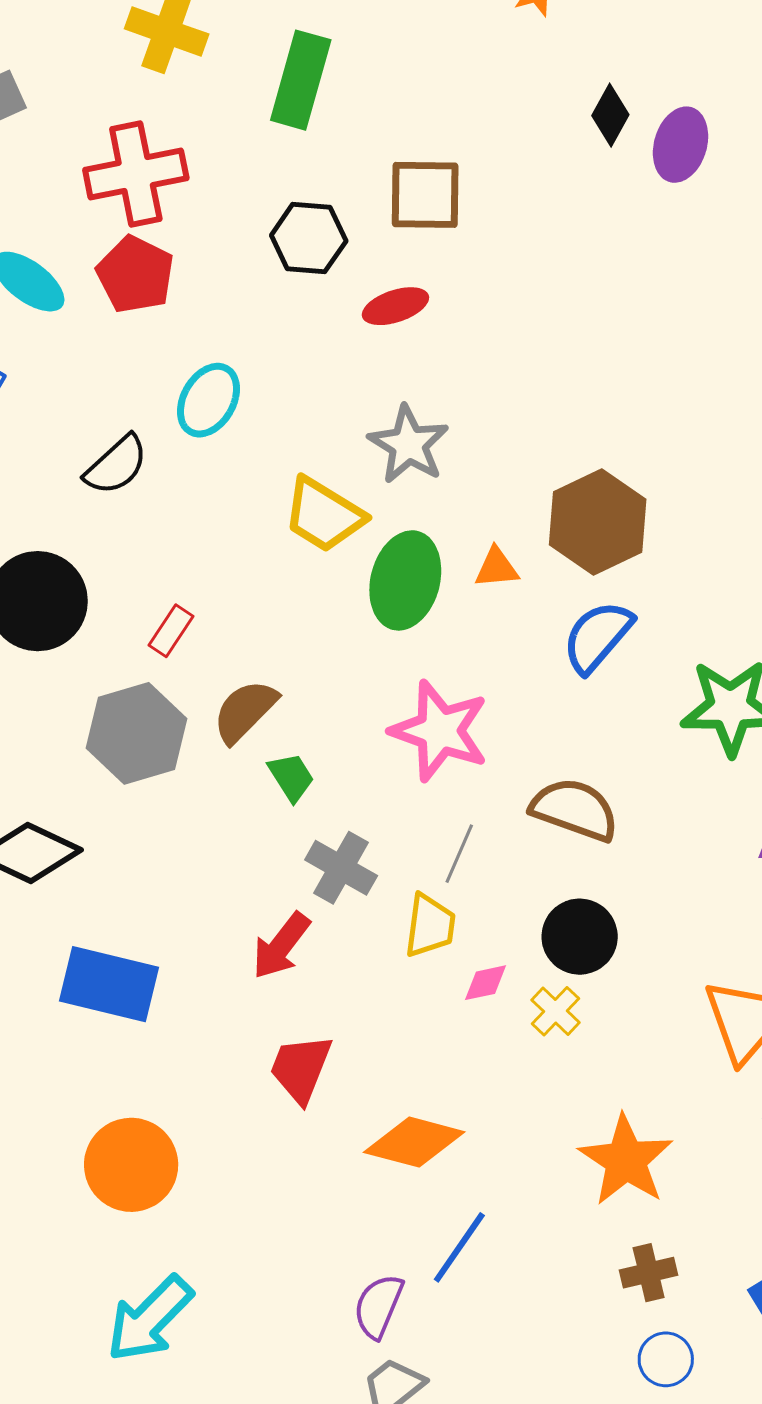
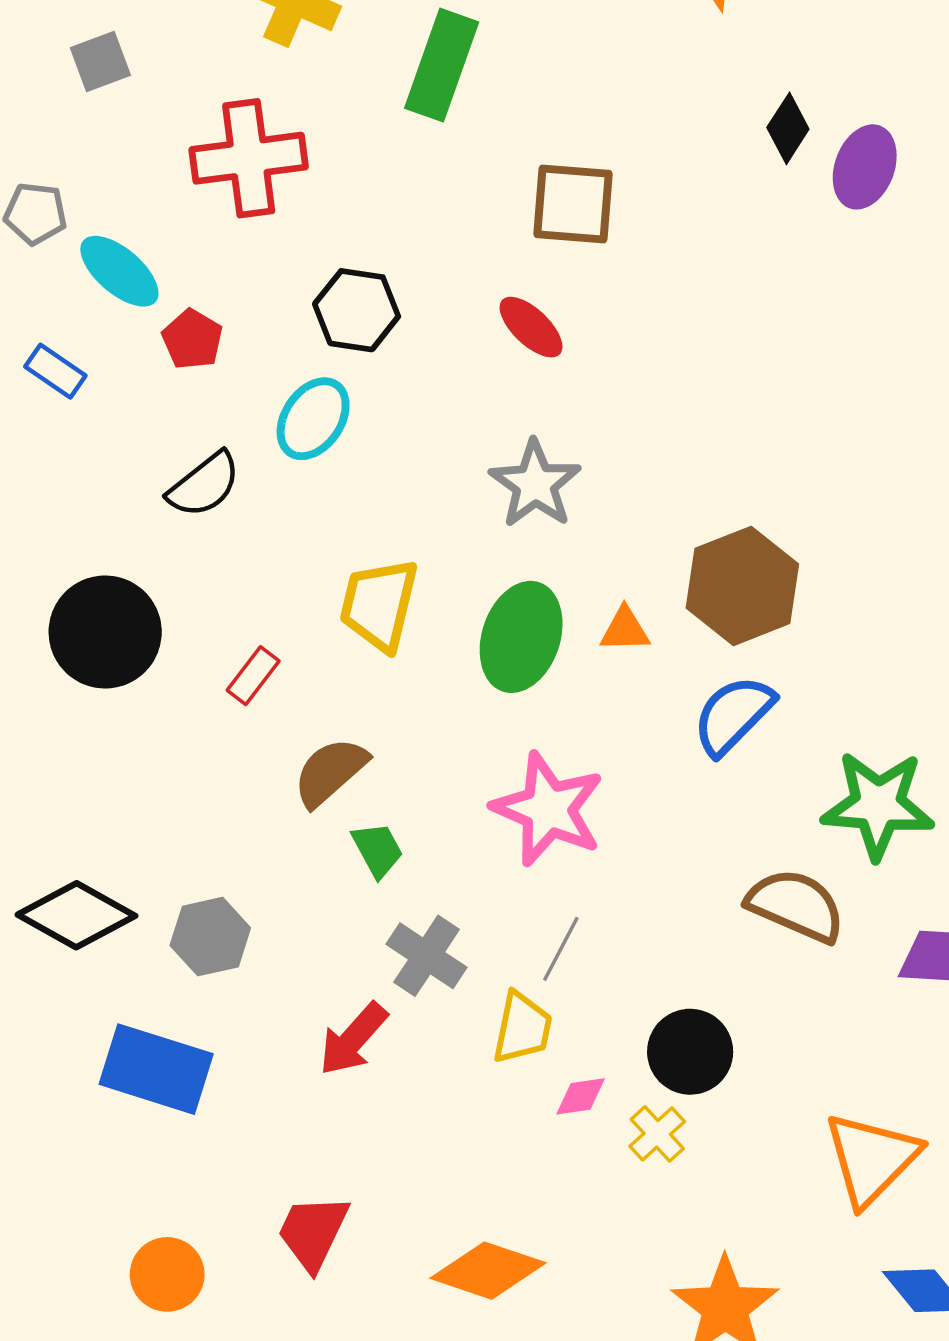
black hexagon: (309, 238) -> (357, 310), moved
red pentagon: (135, 274) -> (192, 339), moved, size x0.7
red ellipse: (395, 306) -> (531, 327), turned 58
yellow trapezoid: (324, 515) -> (379, 605), moved, turned 68
gray hexagon: (137, 733) -> (210, 937), moved, size x0.7
brown semicircle: (575, 810) -> (796, 905), moved
red trapezoid: (301, 1068) -> (313, 1232), moved
orange circle: (131, 1165) -> (167, 1274), size x0.7

